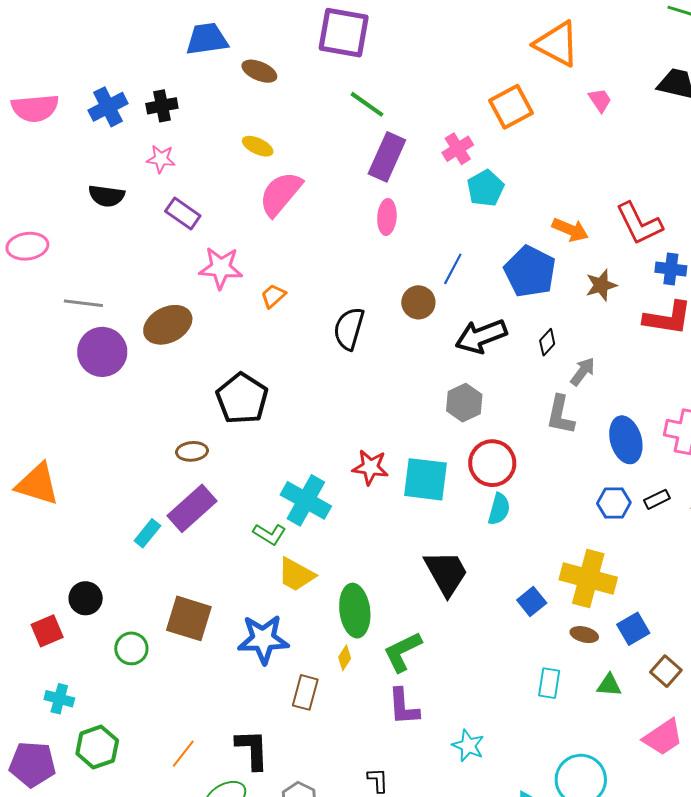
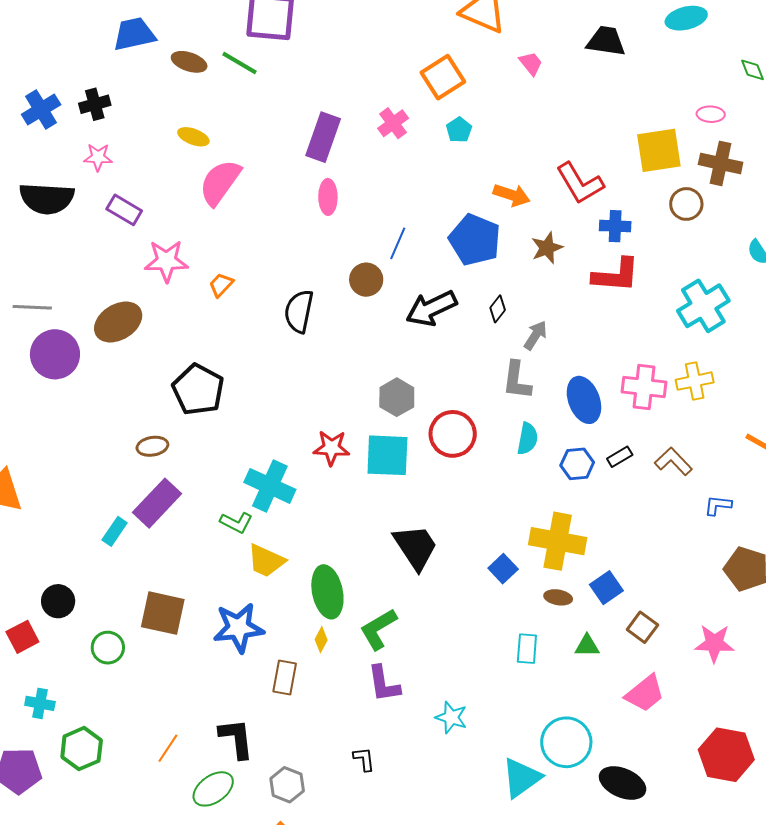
green line: (367, 104) -> (239, 63), moved
cyan pentagon: (485, 188) -> (459, 130), moved, size x0.7
black semicircle: (107, 196) -> (47, 198), size x1.5
gray hexagon: (464, 403) -> (397, 397), moved
cyan semicircle: (499, 509) -> (527, 439), moved

